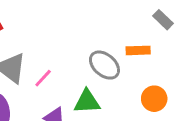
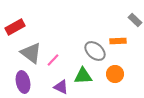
orange circle: (154, 99) -> (115, 74), moved

